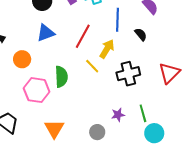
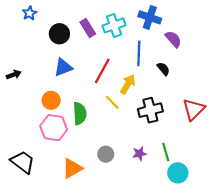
orange circle: (22, 59) -> (51, 100), moved
orange triangle: (54, 129) -> (72, 168), turned 30
gray circle: (97, 132) -> (106, 154), moved

